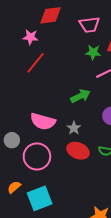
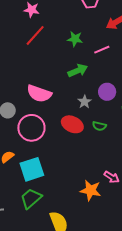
green star: (93, 52) -> (75, 39), moved
gray star: (74, 128) -> (85, 102), moved

